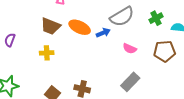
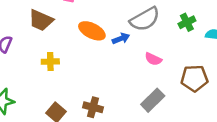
brown trapezoid: (51, 26) -> (41, 20), moved
brown pentagon: (165, 51) -> (194, 78), moved

